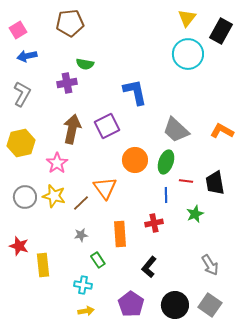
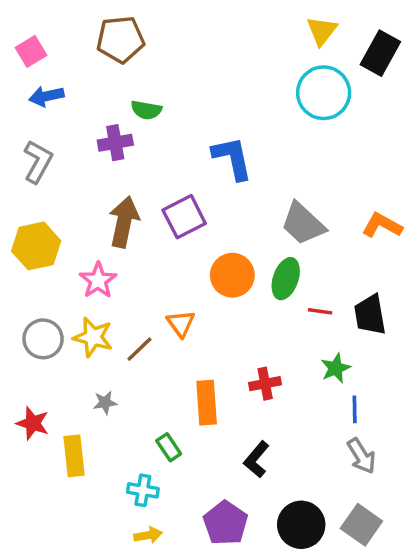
orange triangle: (105, 188) -> (181, 323), size x0.7
blue line: (166, 195) -> (355, 409), moved
gray star: (81, 235) -> (105, 403), moved

